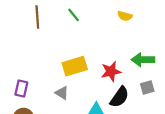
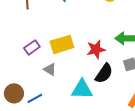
purple rectangle: (21, 89) -> (32, 47), moved, turned 42

